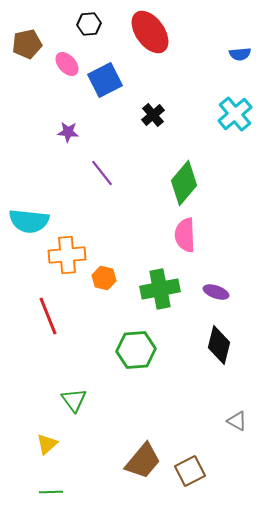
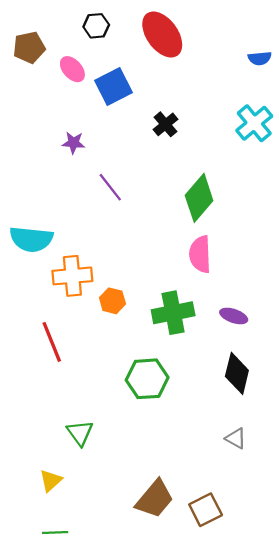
gray triangle: (237, 421) -> (236, 438), moved

